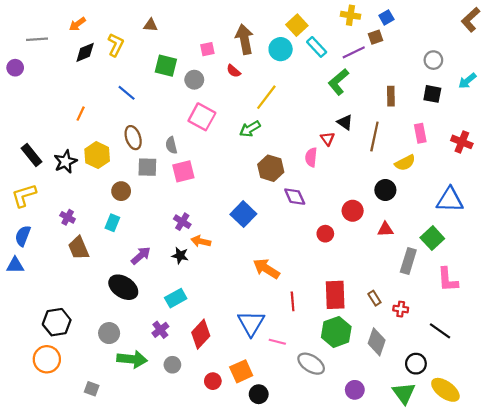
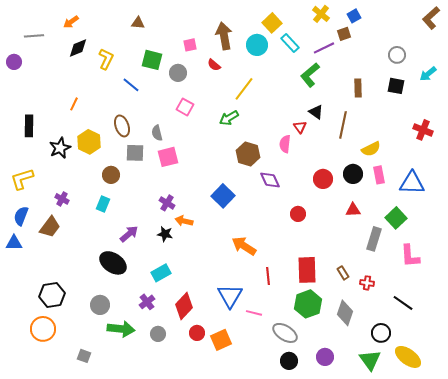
yellow cross: (350, 15) -> (321, 14), turned 30
yellow L-shape: (116, 45) -> (106, 59), moved
blue line: (127, 93) -> (131, 85), moved
pink square: (202, 117) -> (185, 107), size x0.7
pink rectangle: (420, 133) -> (379, 175), moved
black rectangle: (32, 155) -> (29, 126), moved, turned 40
red circle: (353, 211) -> (323, 179), moved
brown trapezoid: (79, 248) -> (50, 227), moved, turned -120
red circle: (213, 381) -> (197, 333), moved
black circle: (259, 394) -> (289, 361), moved

